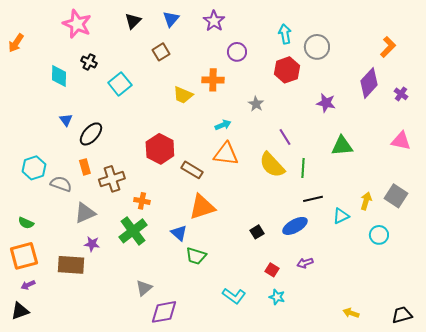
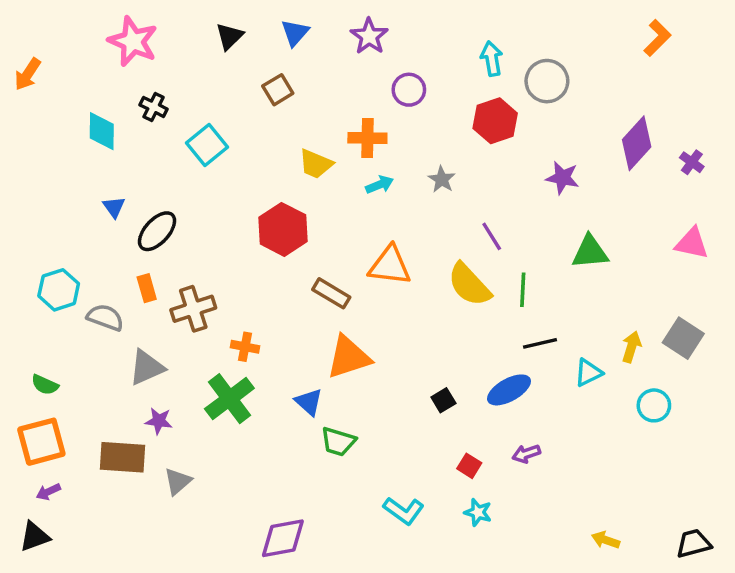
orange L-shape: (388, 47) -> (657, 38), moved
cyan arrow: (223, 125) -> (380, 185), moved
red hexagon: (160, 149) -> (283, 229), moved
gray triangle: (144, 288) -> (178, 481), moved

